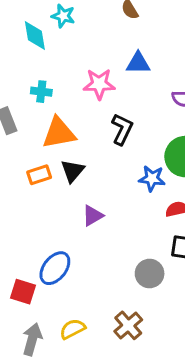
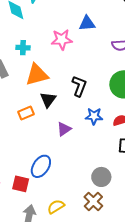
black L-shape: (122, 129) -> (79, 86), moved
orange rectangle: (39, 175) -> (26, 113), moved
blue star: (152, 178) -> (94, 116), moved
gray circle: (150, 273) -> (101, 177), moved

